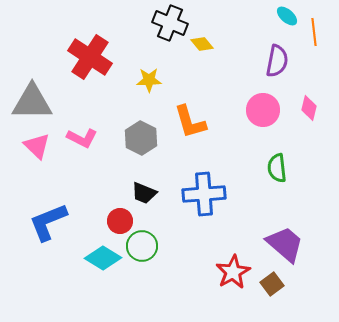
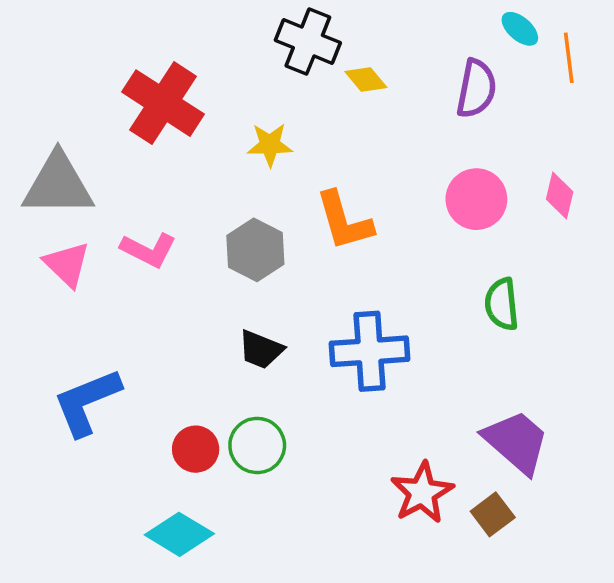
purple semicircle: (277, 61) -> (476, 89), moved
red circle: (120, 221) -> (196, 449), moved
cyan diamond: (103, 258) -> (179, 534), moved

